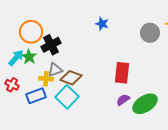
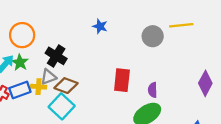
black cross: (51, 45) -> (56, 56), moved, turned -30
blue rectangle: (36, 96) -> (20, 90), moved
purple semicircle: (123, 100) -> (153, 90), moved, turned -56

